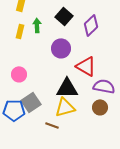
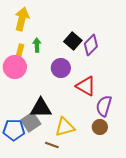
black square: (64, 16) -> (73, 41), moved
pink circle: (19, 74) -> (15, 67), moved, size x1.5
purple semicircle: (104, 86) -> (104, 106), turned -85
black triangle: (67, 88) -> (41, 108), moved

